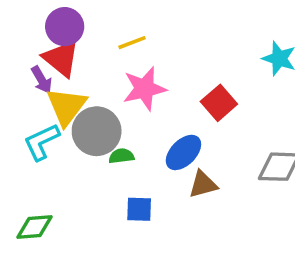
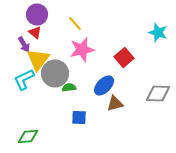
yellow line: (132, 43) -> (75, 24), turned 70
red triangle: (61, 59) -> (35, 32), size x0.6
green diamond: (35, 227) -> (28, 136), moved

